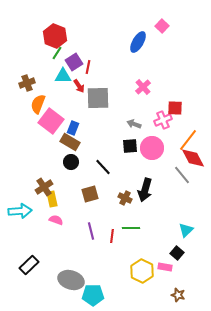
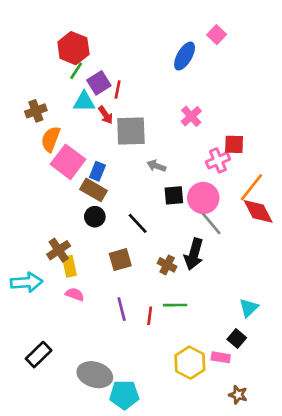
gray arrow: (134, 124) -> (156, 166), moved
gray line: (182, 175) -> (211, 223), moved

